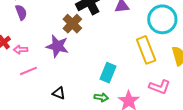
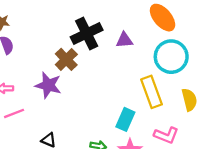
cyan rectangle: (108, 73) -> (125, 119), moved

